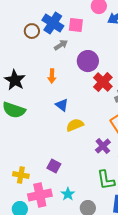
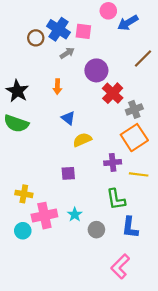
purple cross: (103, 146) -> (113, 162), turned 35
purple square: (54, 166) -> (68, 173), moved, turned -32

